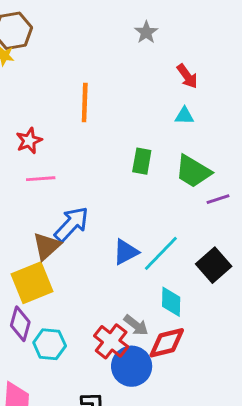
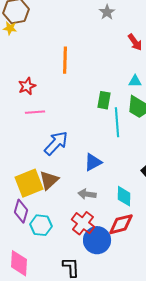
cyan triangle: (184, 116) -> (135, 81), moved
brown triangle: (47, 246) -> (49, 180), moved
cyan line: (161, 253) -> (117, 122), moved, turned -48
gray arrow: (136, 325) -> (87, 194), moved, turned 150

